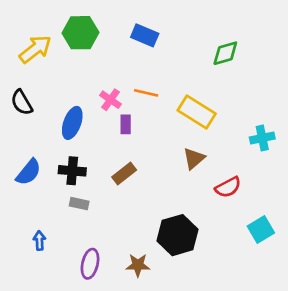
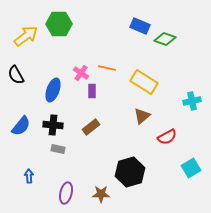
blue rectangle: (145, 35) -> (140, 26), moved
green diamond: (225, 53) -> (165, 39), turned 35

